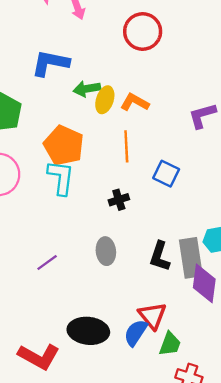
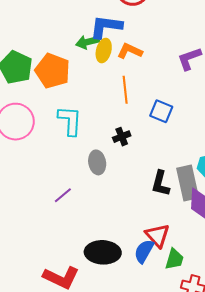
blue L-shape: (50, 63) -> (106, 27), moved
orange pentagon: (64, 145) -> (53, 71), moved
gray ellipse: (106, 251) -> (97, 162), moved

